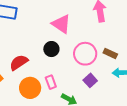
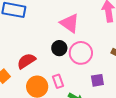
pink circle: (85, 54) -> (81, 53), moved
purple square: (90, 80) -> (97, 80), turned 32

